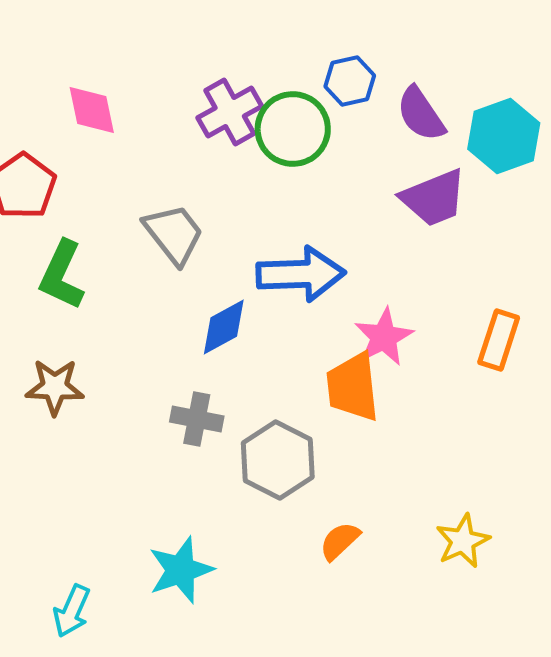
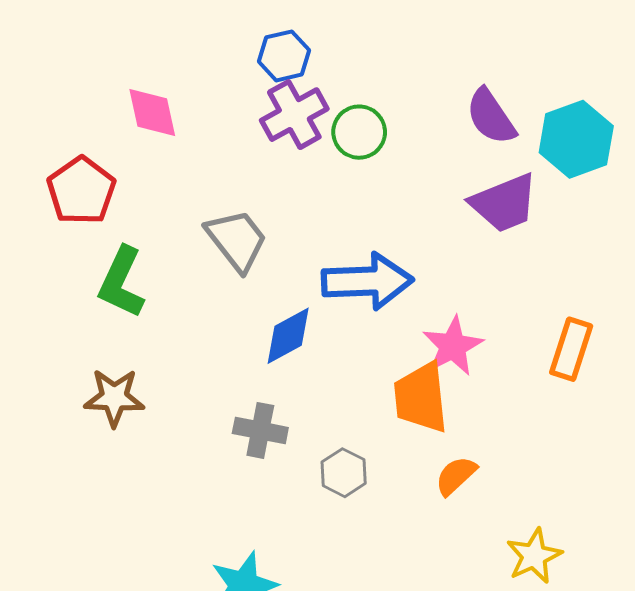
blue hexagon: (350, 81) -> (284, 56), moved
green circle: (293, 129) -> (359, 132), size x0.7
gray hexagon: (278, 460) -> (344, 473), size x0.6
orange semicircle: (340, 541) -> (456, 476), moved

